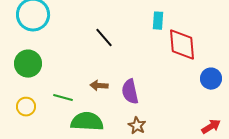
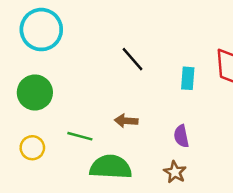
cyan rectangle: (158, 21) -> (188, 78), moved
purple semicircle: (130, 92) -> (181, 136), moved, size x0.7

